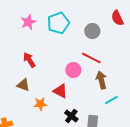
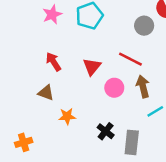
gray circle: (92, 31) -> (144, 26), moved
pink circle: (73, 70) -> (114, 88), moved
red triangle: (60, 91) -> (92, 67), moved, turned 42

